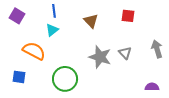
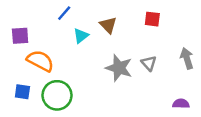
blue line: (54, 11) -> (64, 13), turned 48
purple square: (17, 16) -> (20, 36), moved, turned -35
cyan triangle: (52, 30) -> (81, 36), moved
green circle: (65, 79) -> (57, 95), moved

